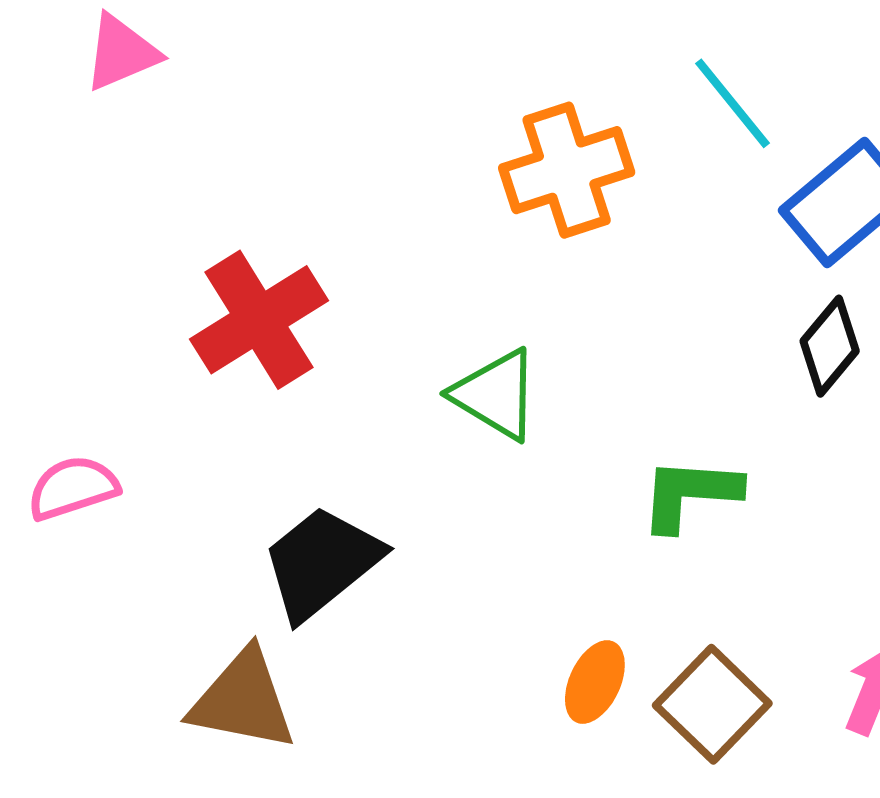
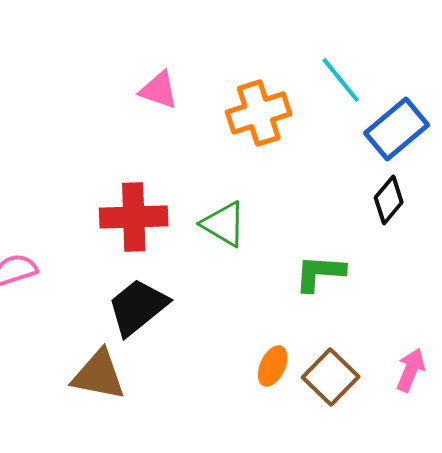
pink triangle: (121, 53) -> (159, 90), moved, turned 42
red cross: (259, 320) -> (134, 217), moved, turned 30

